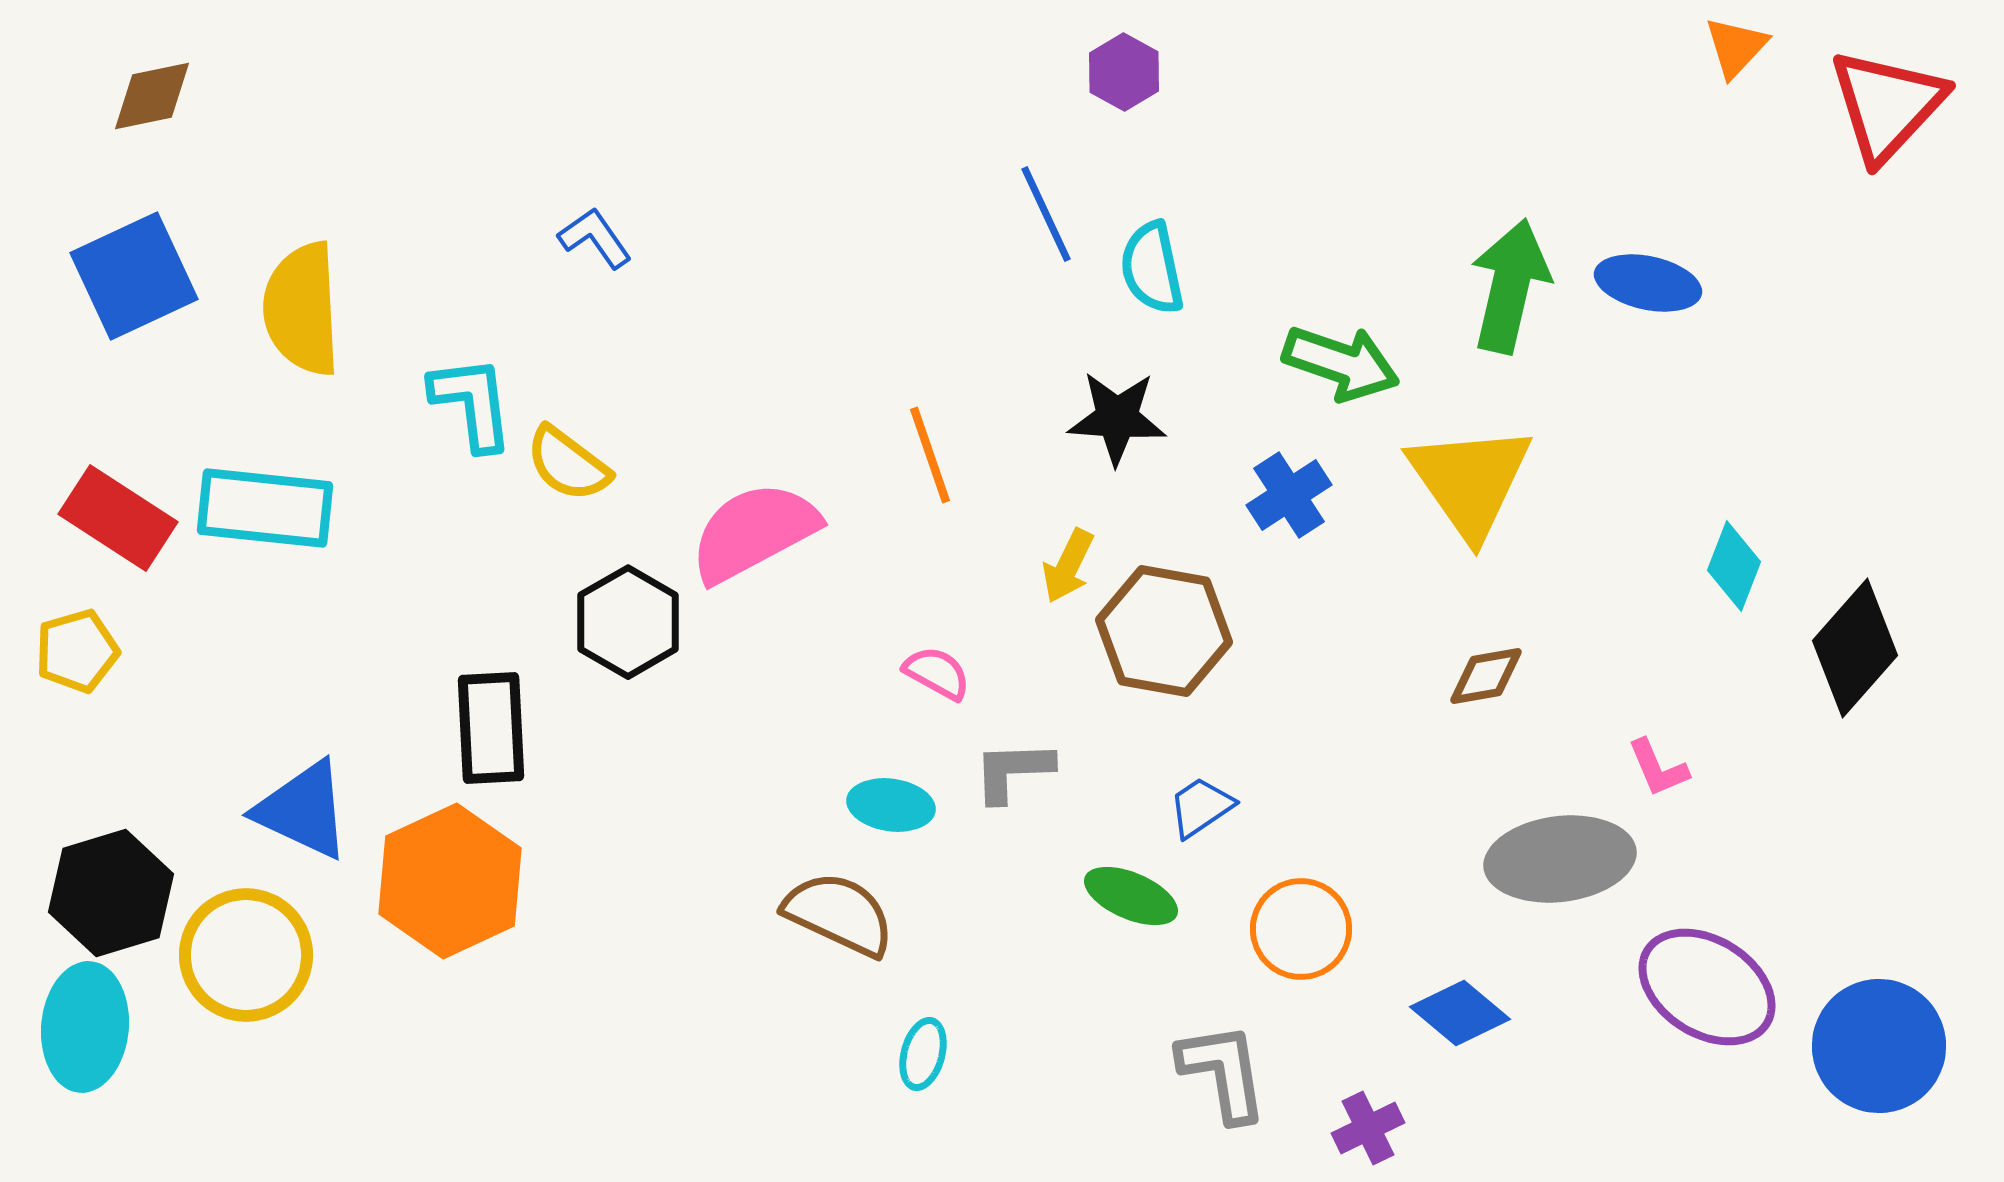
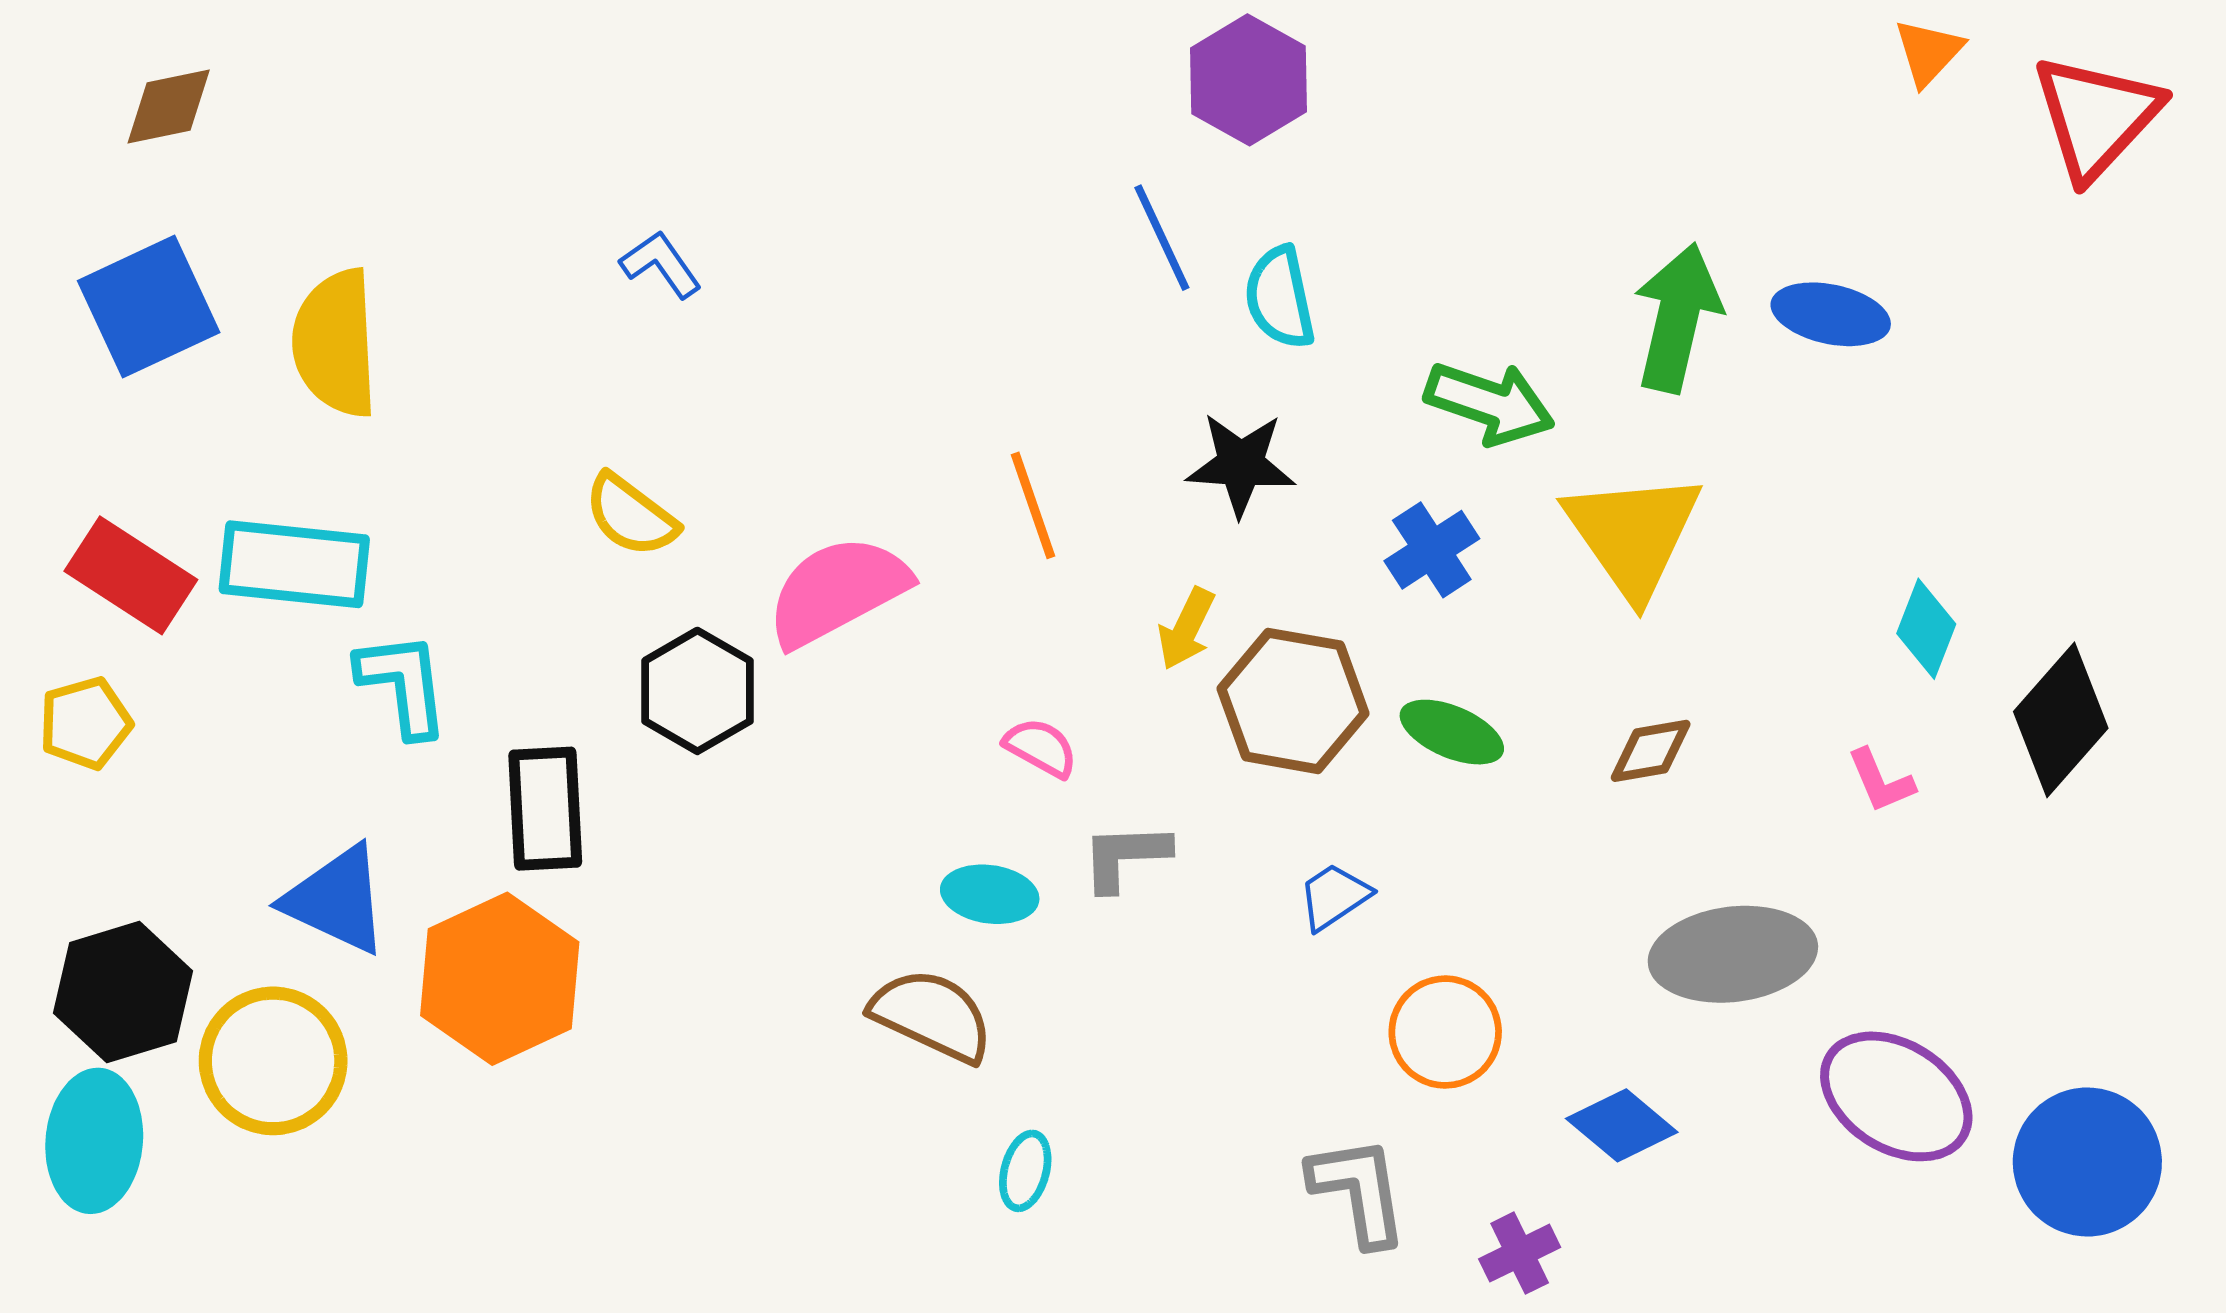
purple hexagon: (1124, 72) -> (1249, 80), size x1.5
cyan L-shape: (472, 403) -> (403, 684), moved
pink L-shape: (1658, 768) -> (1881, 781), moved
green ellipse: (1131, 896) -> (1452, 732), moved

